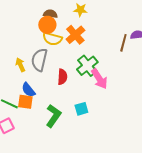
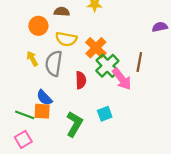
orange circle: (47, 25) -> (38, 26), moved
orange cross: (75, 35) -> (96, 48), moved
brown line: (123, 43) -> (139, 62), moved
yellow arrow: (20, 65) -> (32, 59), moved

